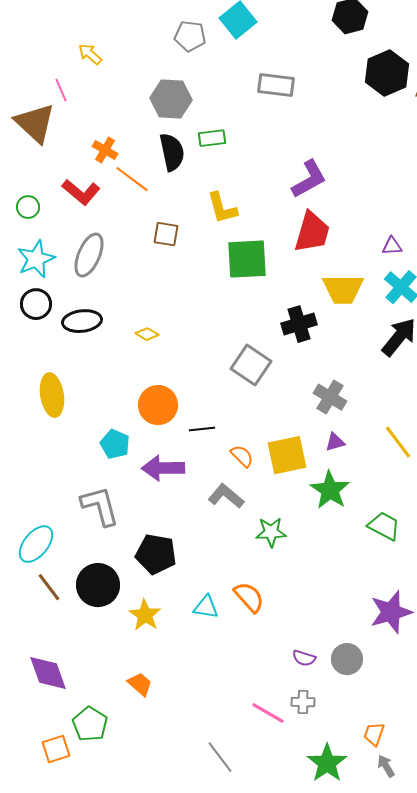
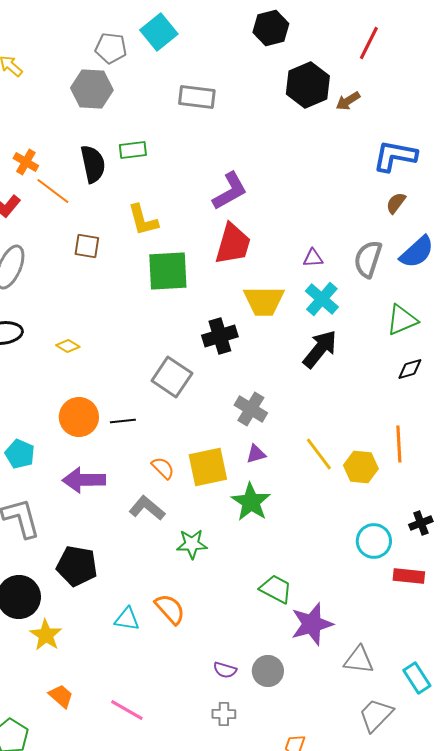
gray hexagon: (171, 99) -> (92, 89), moved
black line: (202, 429) -> (123, 421), moved
cyan pentagon: (115, 444) -> (20, 454), moved
green trapezoid: (384, 526) -> (276, 589), moved
yellow star: (145, 615) -> (46, 635), moved
pink line: (268, 713) -> (127, 710), moved

